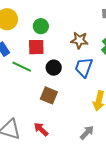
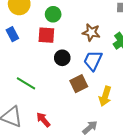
green line: (22, 67) -> (26, 83), moved
brown square: (49, 95) -> (79, 84), moved, turned 36

